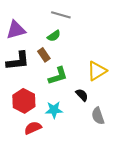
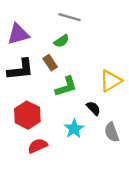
cyan star: (54, 110) -> (74, 129), moved, turned -30

